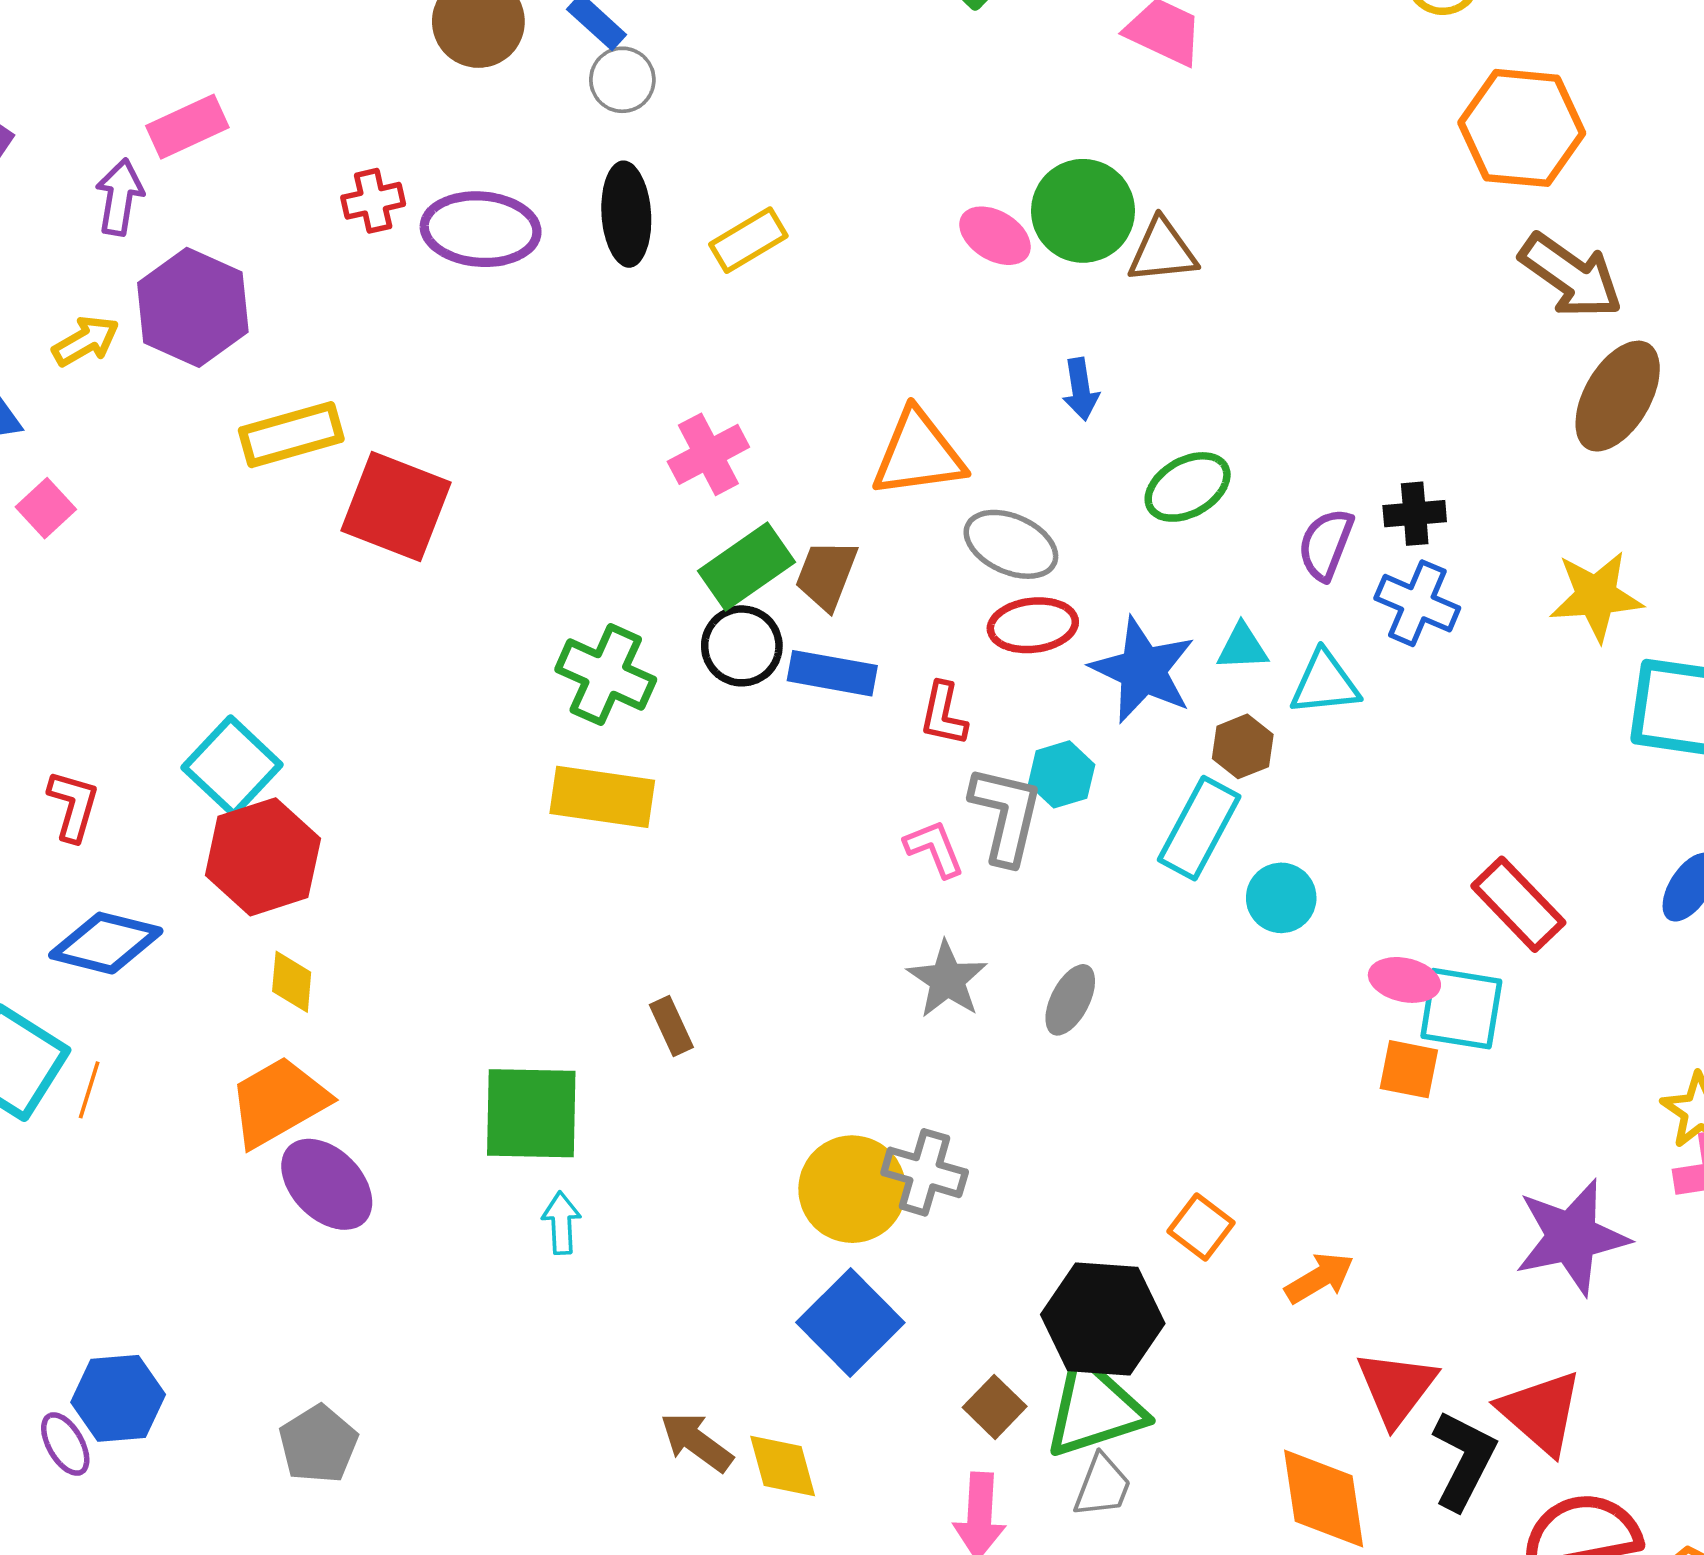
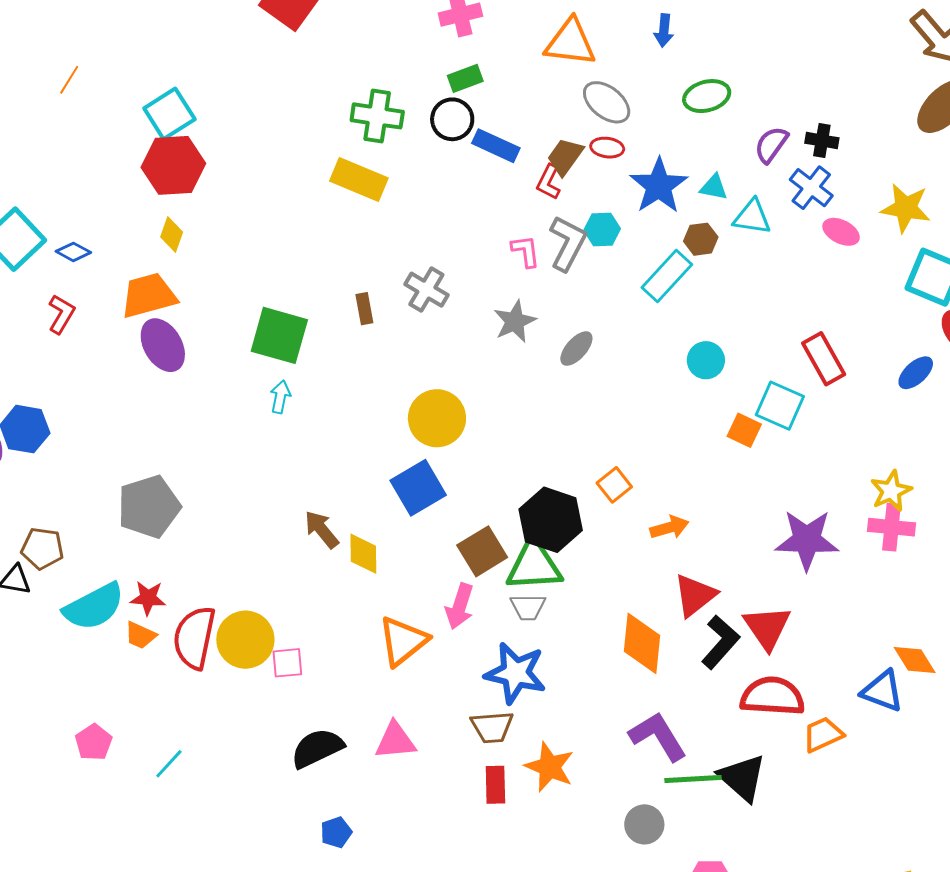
green rectangle: (746, 567) -> (465, 78), size x0.7
brown trapezoid: (826, 575) -> (565, 157), moved
red ellipse: (1033, 625) -> (607, 148), size x0.7
green cross: (606, 675) -> (377, 116), turned -30
red L-shape: (73, 806) -> (61, 314), moved
cyan circle: (1281, 898) -> (706, 360), moved
blue diamond: (106, 943) -> (73, 252), moved, size x0.6
pink ellipse: (1404, 980) -> (841, 232), moved
orange line: (89, 1090) -> (69, 80), moved
gray cross: (925, 1172) -> (426, 290), moved
brown square: (995, 1407) -> (482, 551), size x1.5
gray pentagon: (318, 1444) -> (149, 507), moved, size x1.5
gray trapezoid: (1102, 1486) -> (528, 607), turned 54

